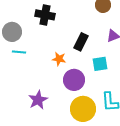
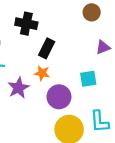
black rectangle: (81, 42) -> (47, 48), moved
purple star: (38, 100) -> (18, 88), moved

